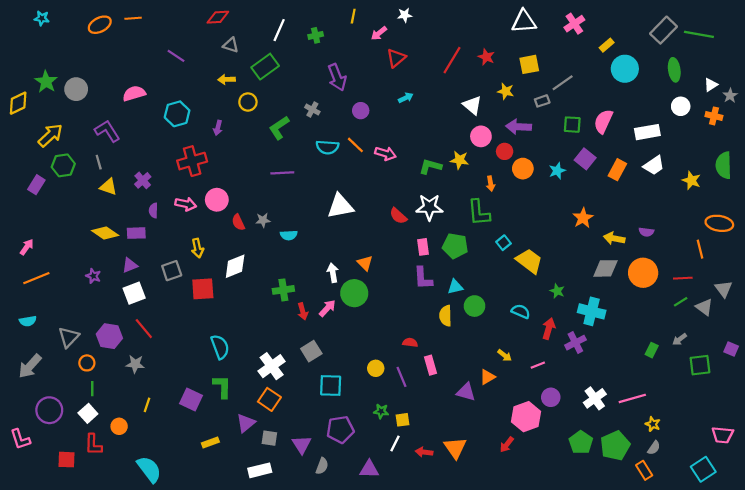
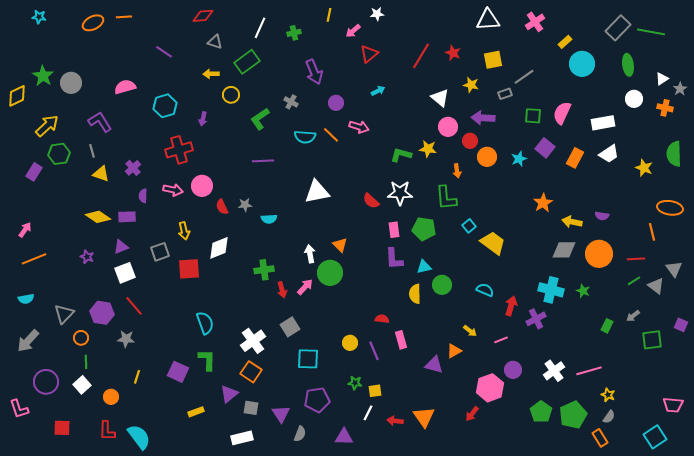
pink arrow: (385, 154) -> (359, 127), moved
green star: (557, 291) -> (583, 291), moved
red L-shape: (93, 445) -> (107, 431), moved

